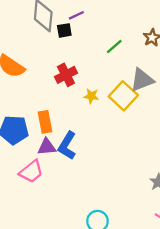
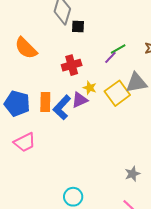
purple line: (76, 15) -> (110, 57), moved, turned -32
blue L-shape: (67, 146) -> (62, 107), moved
purple triangle: (47, 147) -> (80, 100), moved, turned -30

